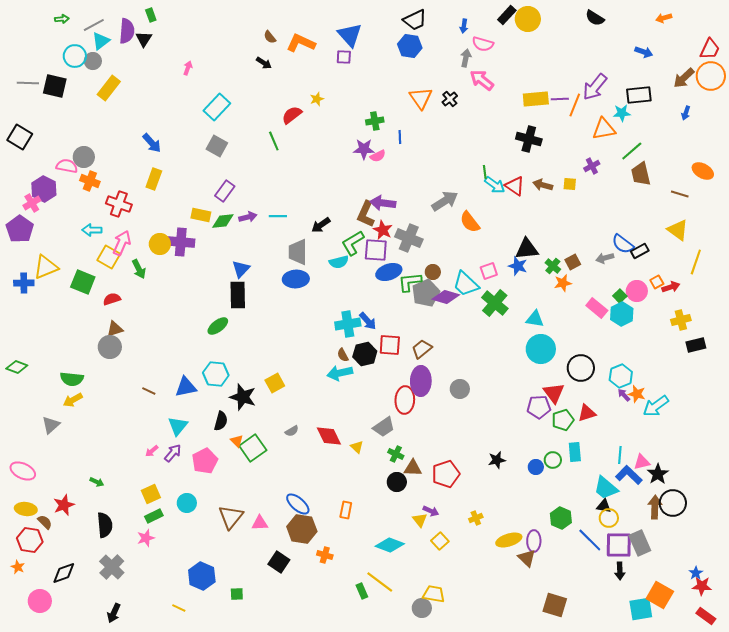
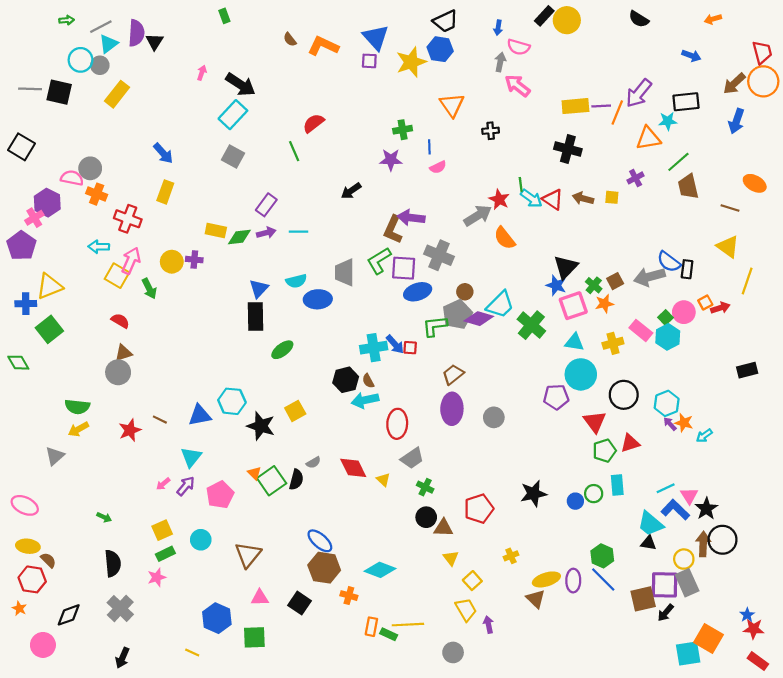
green rectangle: (151, 15) -> (224, 16), moved
red trapezoid: (710, 49) -> (762, 52), turned -40
black arrow: (264, 63) -> (240, 85), moved, size x1.8
yellow star: (317, 99) -> (411, 62), moved, size x2.0
black cross: (450, 99) -> (491, 131), moved, turned 35
blue arrow: (686, 113) -> (736, 121), size x1.6
pink semicircle: (378, 156) -> (438, 167), moved
purple rectangle: (225, 191) -> (266, 205), moved
black arrow: (321, 225) -> (351, 191), moved
red star: (383, 230) -> (499, 199), moved
purple cross: (181, 242) -> (194, 260), size x0.6
black triangle: (527, 249) -> (566, 267), turned -40
black rectangle: (640, 251) -> (687, 269), turned -54
gray trapezoid: (298, 252) -> (345, 272), moved
gray arrow: (605, 258) -> (649, 277), size x1.6
cyan semicircle: (339, 262) -> (296, 281), moved
pink square: (489, 271) -> (573, 306), moved, size x1.5
green square: (83, 282) -> (49, 329), moved, turned 30
green L-shape: (410, 282) -> (435, 326), moved
cyan trapezoid: (466, 284) -> (500, 305), turned -88
red semicircle: (112, 299) -> (120, 321), turned 48
yellow cross: (681, 320) -> (613, 343), moved
green ellipse: (218, 326) -> (282, 350), moved
red square: (390, 345) -> (410, 348), moved, size x0.6
black hexagon: (365, 354) -> (346, 380), moved
green diamond: (17, 367) -> (18, 363), moved, turned 40
red ellipse: (405, 400) -> (397, 424), moved
cyan arrow: (656, 406) -> (704, 436), size x0.6
purple pentagon: (539, 407) -> (556, 397), moved
black semicircle: (221, 421) -> (296, 480), moved
cyan line: (620, 455) -> (666, 488), turned 60
black star: (497, 460) -> (534, 494), size x1.4
pink triangle: (642, 462) -> (689, 496), turned -48
brown triangle: (413, 468) -> (443, 528), moved
red star: (64, 505) -> (130, 430), moved
orange rectangle: (346, 510) -> (371, 627), moved
purple arrow: (431, 511) -> (488, 625), moved, turned -126
yellow circle: (609, 518) -> (684, 559), moved
pink triangle: (260, 523) -> (260, 598), moved
blue line: (590, 540) -> (603, 579), moved
cyan diamond: (390, 545) -> (380, 570), moved
brown triangle: (527, 558) -> (536, 599), moved
black arrow: (620, 571) -> (666, 613), turned 42
yellow line: (380, 582) -> (408, 625), turned -40
green rectangle: (362, 591) -> (389, 634), turned -42
green square: (237, 594) -> (254, 637), size x1.6
yellow trapezoid: (434, 594) -> (466, 610), moved, turned 50
brown square: (555, 605) -> (643, 599), moved, turned -30

